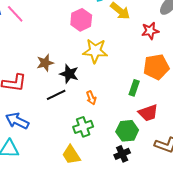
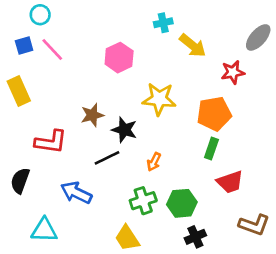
pink hexagon: (81, 20) -> (119, 58), moved
orange pentagon: (156, 67) -> (214, 114), moved
orange arrow: (91, 98) -> (154, 162), turned 48
blue arrow: (17, 121) -> (76, 193), moved
green hexagon: (127, 131) -> (182, 203), moved

